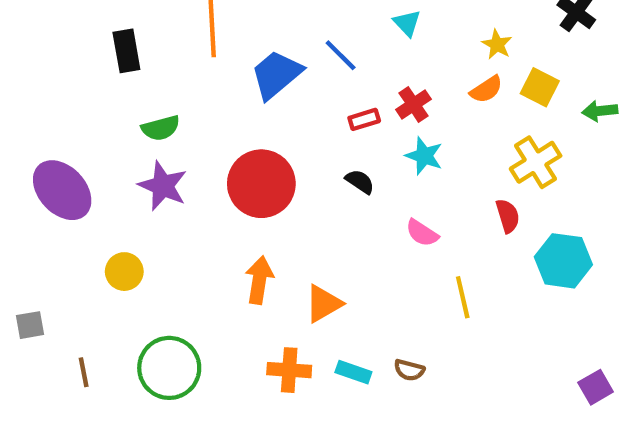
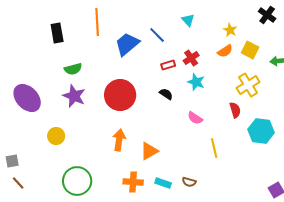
brown line: (84, 372) -> (18, 183), moved, turned -32

